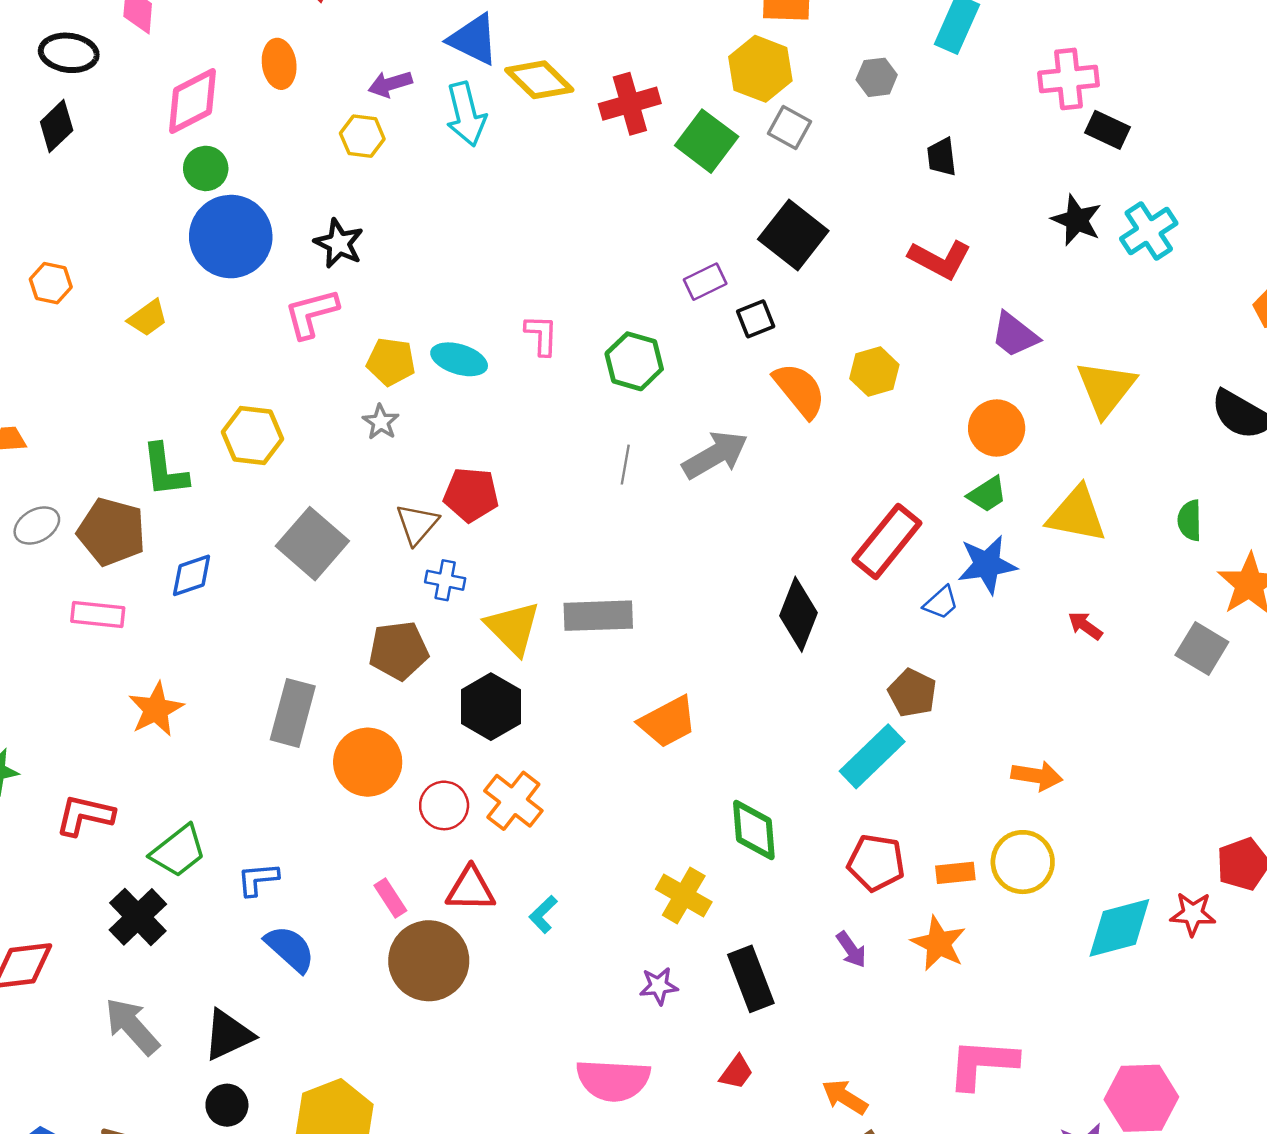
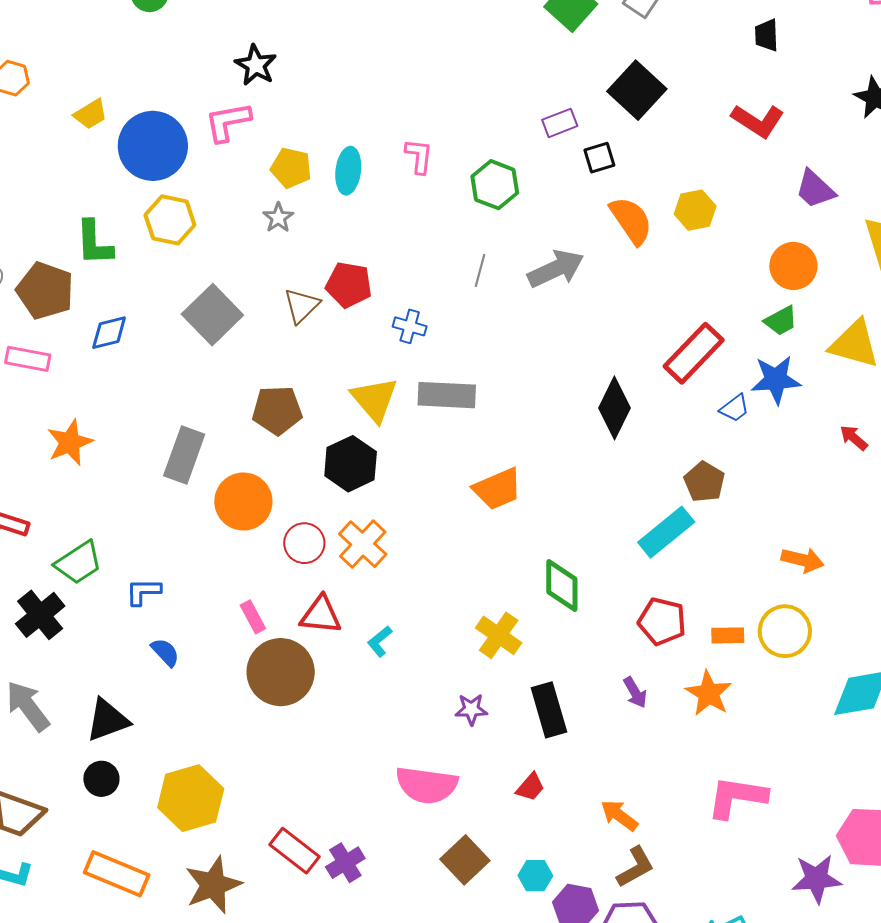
blue circle: (231, 237) -> (153, 146), moved
cyan ellipse: (459, 359) -> (348, 171), turned 75
blue cross: (445, 580) -> (410, 326), moved
blue semicircle: (290, 949) -> (165, 652), size x0.7

